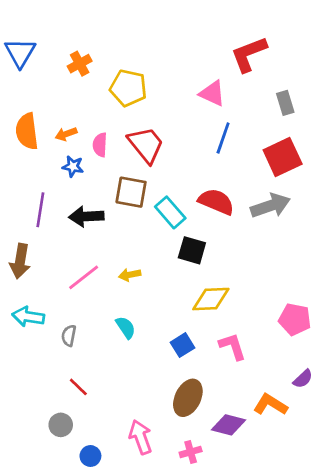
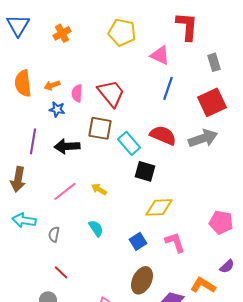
red L-shape: (249, 54) -> (187, 26), turned 116
yellow pentagon: (128, 88) -> (122, 32), moved
yellow arrow: (130, 275) -> (99, 189), turned 42

